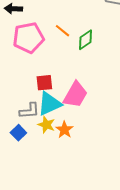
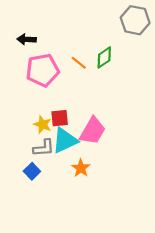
green diamond: (85, 40) -> (104, 57), moved
yellow star: (46, 125) -> (43, 124), moved

